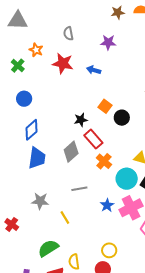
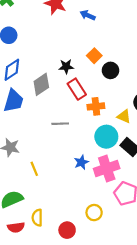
gray diamond: (71, 152) -> (41, 84), moved
orange cross: (104, 161) -> (96, 106), moved, turned 35
gray line: (79, 189) -> (60, 124), moved
yellow circle: (109, 250) -> (94, 213), moved

